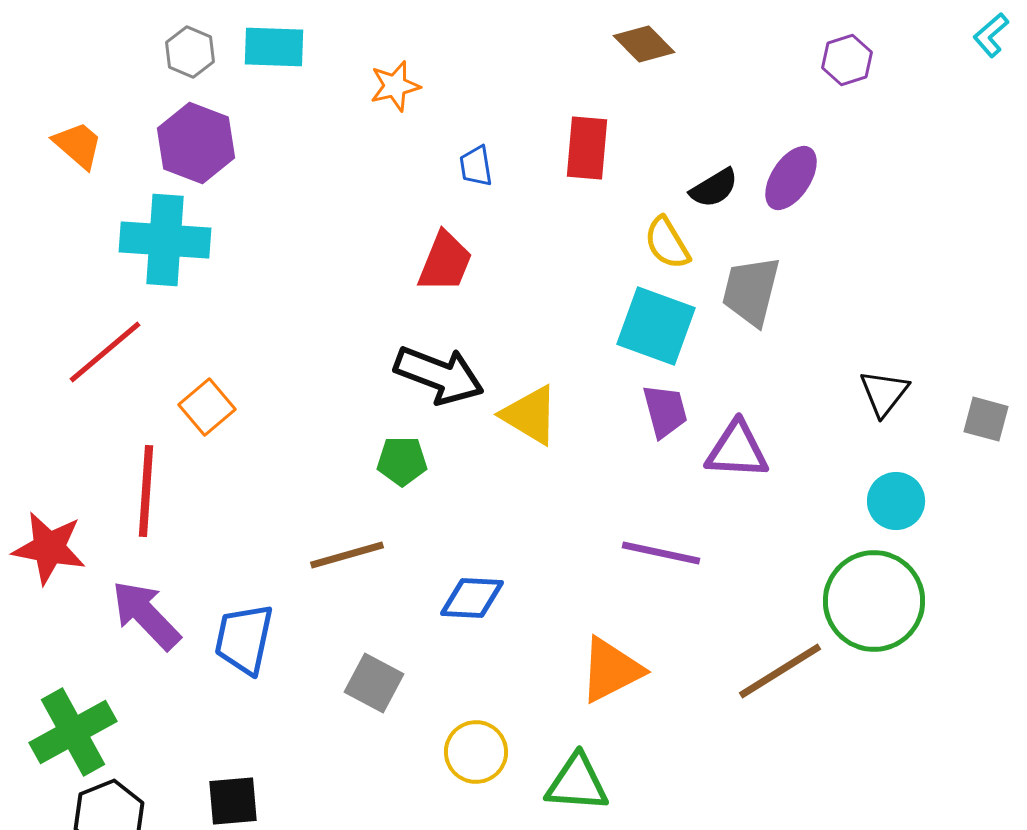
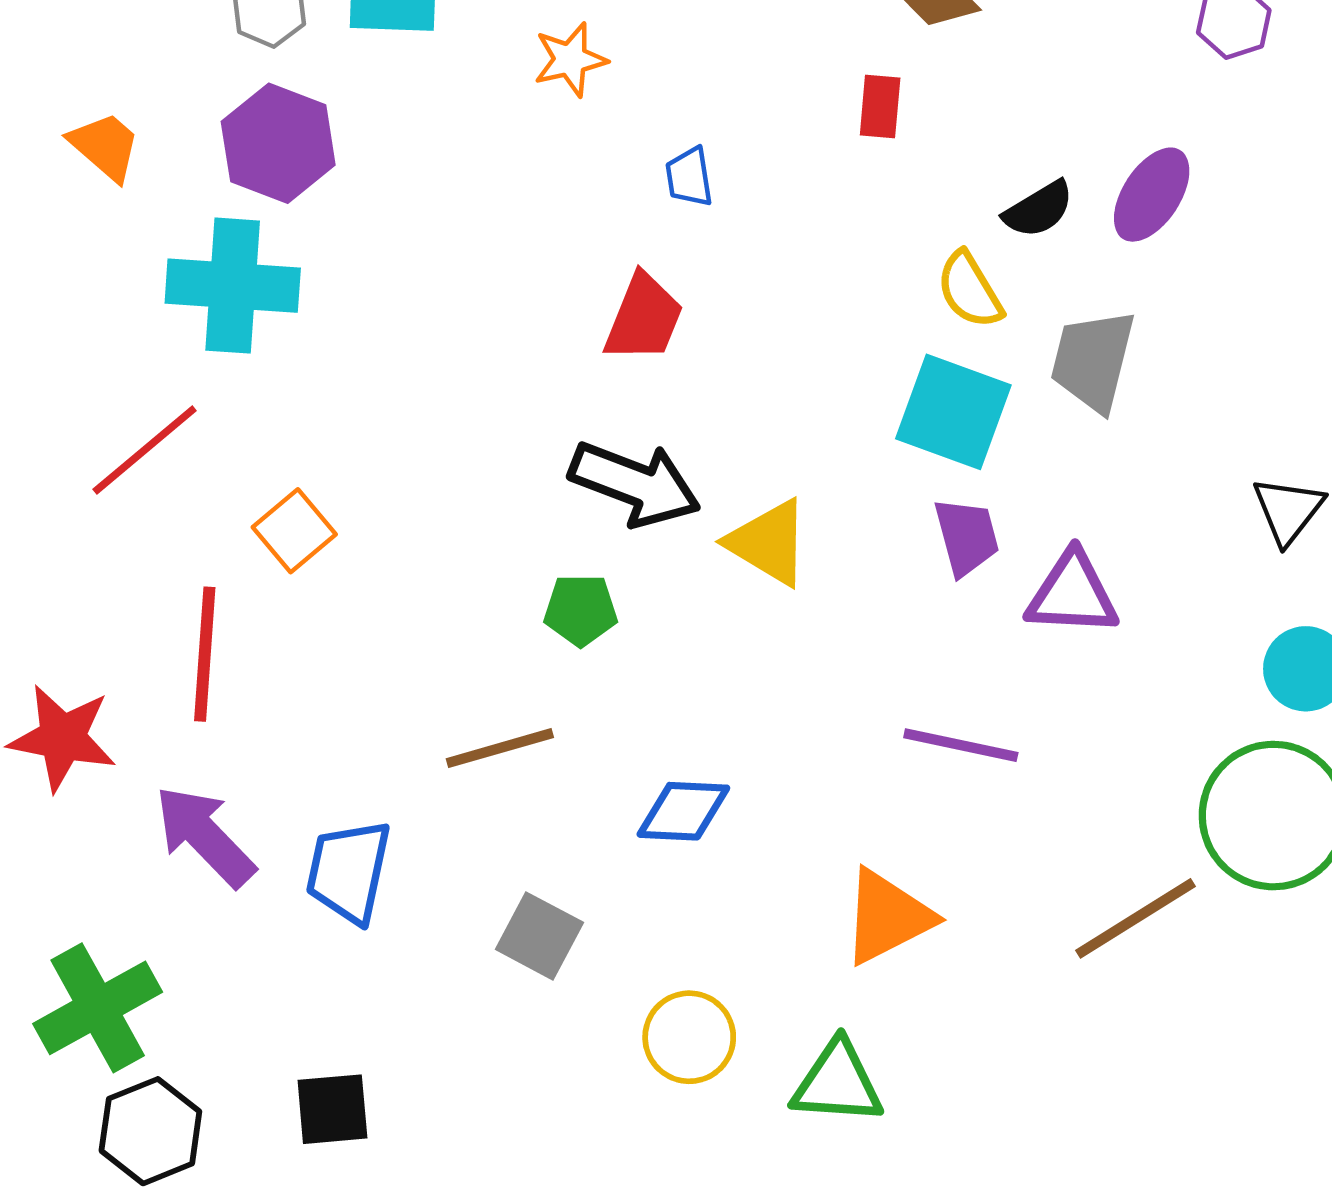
red rectangle: (587, 148) -> (880, 107), moved, size x0.7

